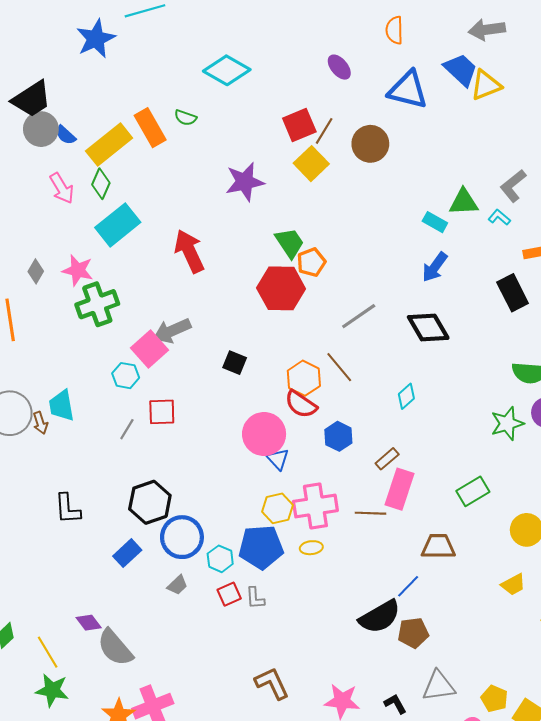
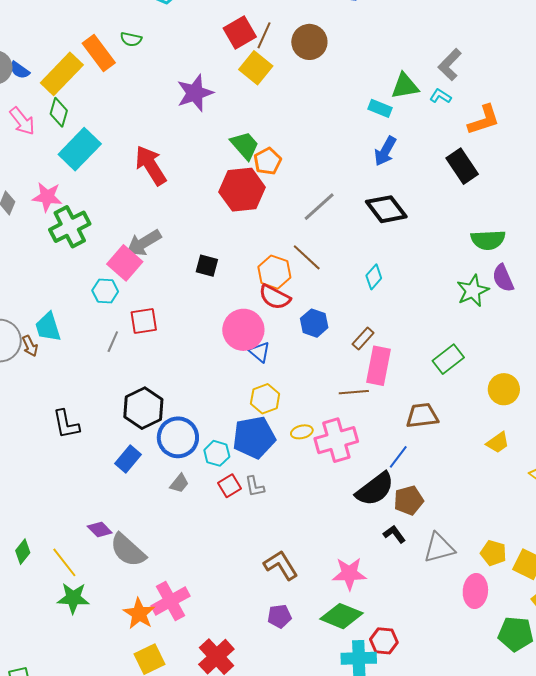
pink cross: (315, 506) -> (336, 440), moved
black L-shape: (395, 704) -> (394, 534), moved

